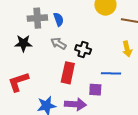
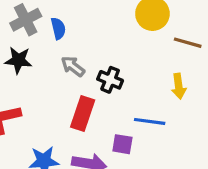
gray cross: (37, 18) -> (26, 20), moved, turned -30
blue semicircle: (59, 19) -> (58, 28), moved

